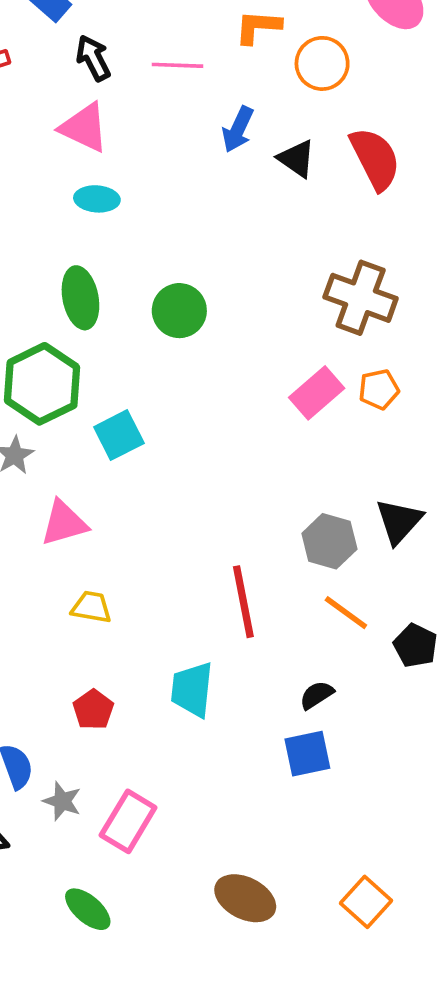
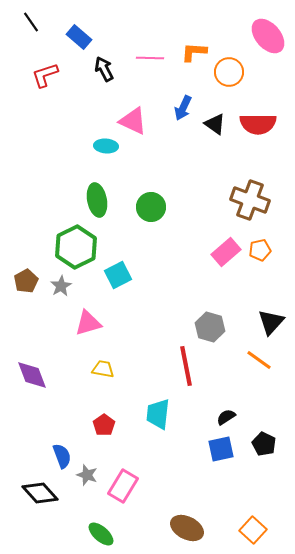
pink line: (177, 65) -> (150, 58), moved
pink triangle: (84, 128) -> (133, 121), moved
red semicircle: (375, 159) -> (258, 124), turned 117
gray hexagon: (329, 541) -> (210, 327), moved
orange line: (346, 613) -> (259, 360), moved
black pentagon: (415, 646) -> (264, 444), moved

